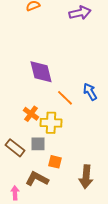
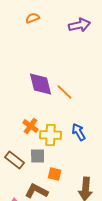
blue arrow: (90, 92) -> (79, 132), moved
orange line: (65, 98) -> (65, 92), moved

